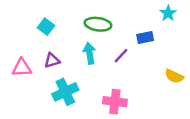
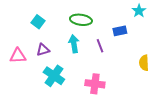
purple line: (121, 56) -> (100, 46), turned -64
yellow semicircle: (174, 76) -> (144, 63), turned 63
cyan cross: (65, 92) -> (54, 76), turned -30

